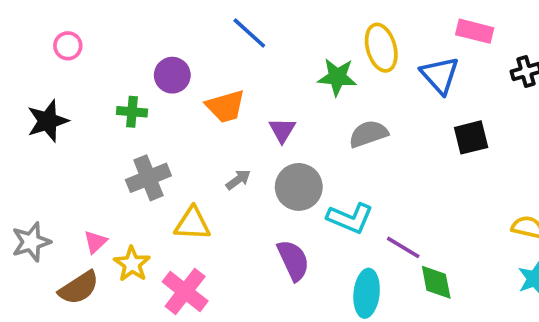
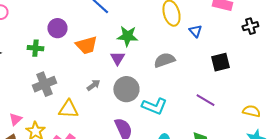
blue triangle: (440, 75) -> (195, 31), moved, size x0.6
green star: (337, 77) -> (127, 36), moved
purple line: (403, 247) -> (205, 100), moved

